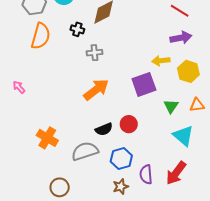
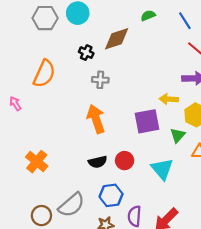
orange semicircle: (41, 36) -> (44, 74), moved
orange arrow: (96, 90) -> (96, 119), turned -80
green triangle: (171, 106) -> (178, 135), moved
cyan triangle: (183, 136) -> (162, 169), moved
gray semicircle: (85, 151) -> (71, 205), moved, turned 148

